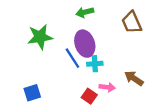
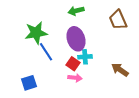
blue line: (72, 58) -> (46, 52), moved
pink arrow: (107, 87) -> (75, 78), moved
red square: (89, 96) -> (73, 64), moved

